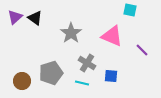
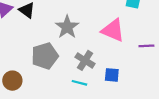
purple line: (142, 50) -> (146, 46), turned -48
gray pentagon: (51, 73) -> (45, 56), moved

